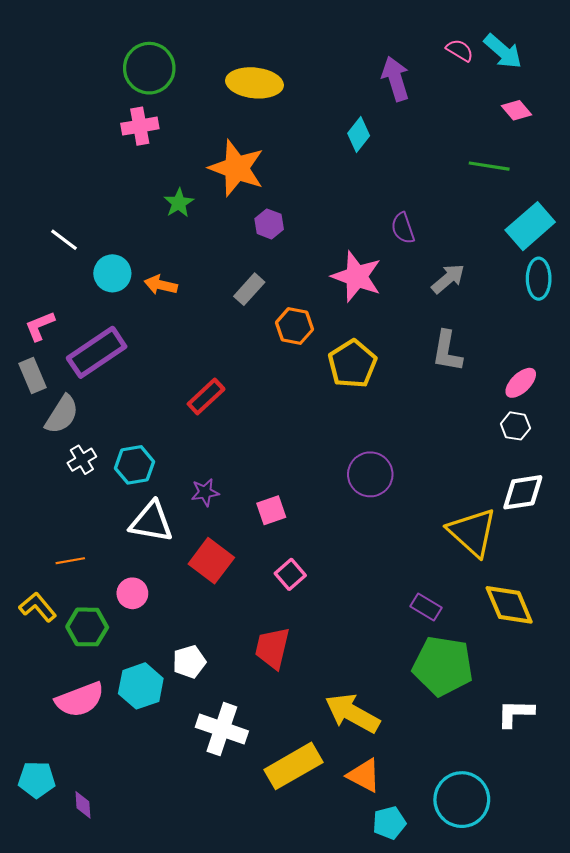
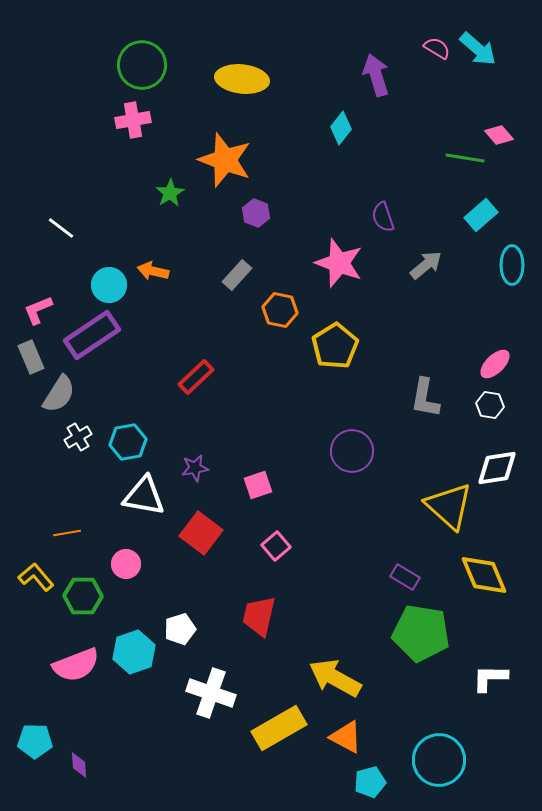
pink diamond: (517, 110) -> (499, 135), moved
cyan rectangle: (530, 226) -> (481, 215), moved, size x0.7
cyan circle: (112, 273) -> (109, 285), moved
gray L-shape: (447, 351) -> (425, 398), moved

